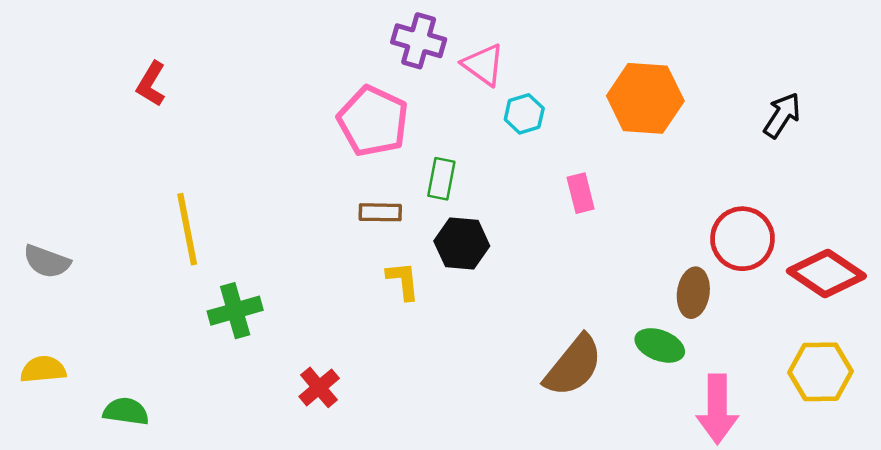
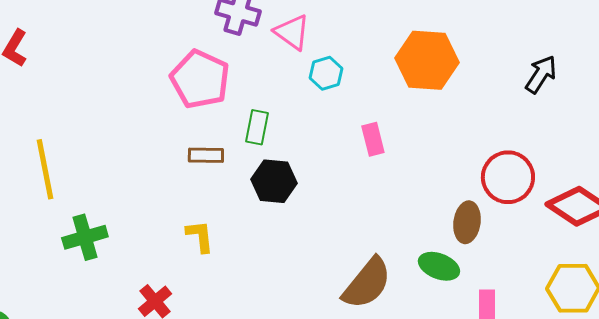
yellow L-shape: (403, 281) -> (200, 236), moved

